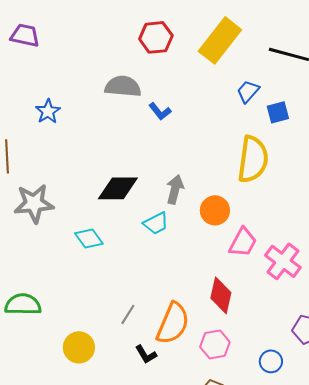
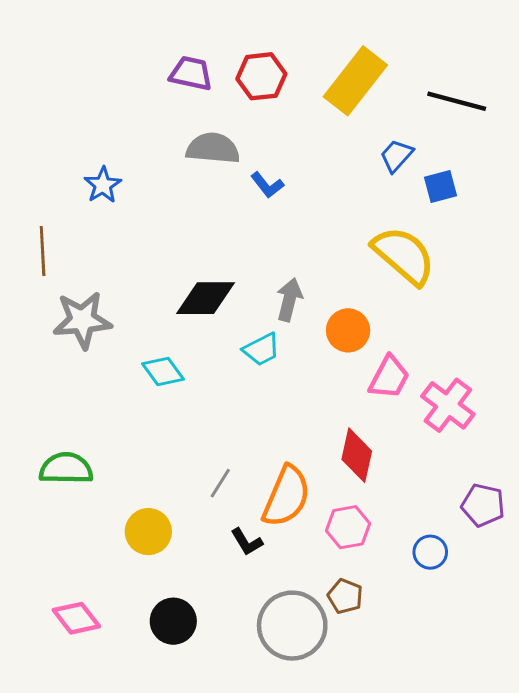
purple trapezoid: (25, 35) -> (191, 73), moved
yellow semicircle: (253, 159) -> (404, 256), turned -57

